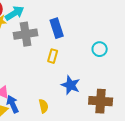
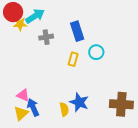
gray cross: (26, 34) -> (46, 37), size x0.6
cyan circle: (100, 49) -> (96, 52), moved
blue star: (71, 85) -> (79, 102), moved

